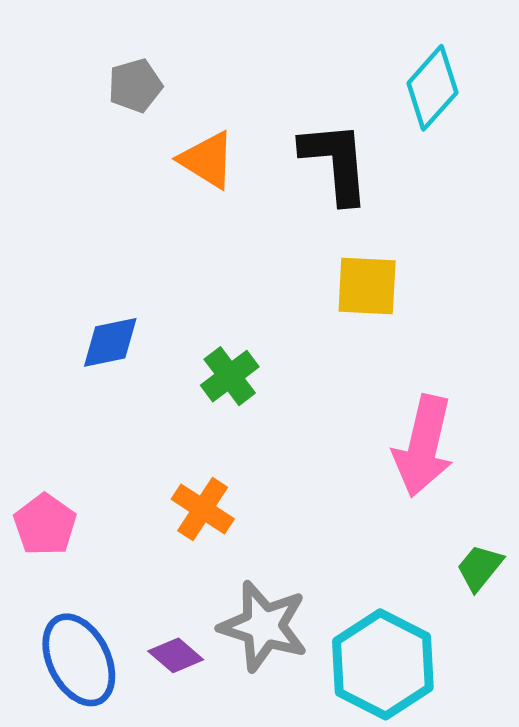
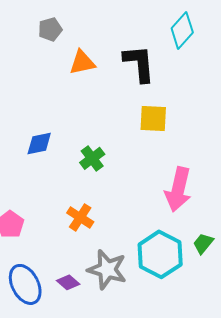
orange triangle: (207, 160) -> (82, 62), turned -44
cyan hexagon: (383, 664) -> (160, 254), moved

